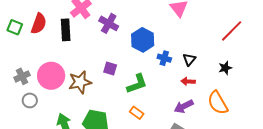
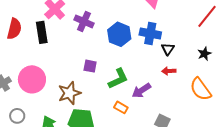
blue cross: (164, 58) -> (150, 34), moved, size x1.5
brown star: (80, 82) -> (69, 93), moved
gray circle: (30, 100) -> (17, 116), moved
purple arrow: (184, 106) -> (141, 91), moved

